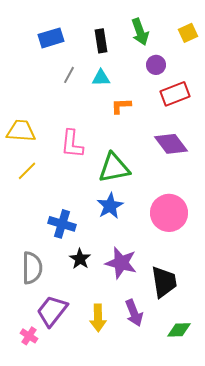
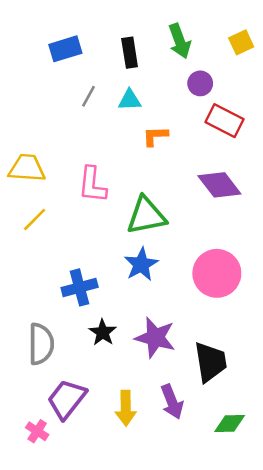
red rectangle: (175, 94) -> (225, 121), turned 48
blue cross: (62, 224) -> (80, 287), turned -32

